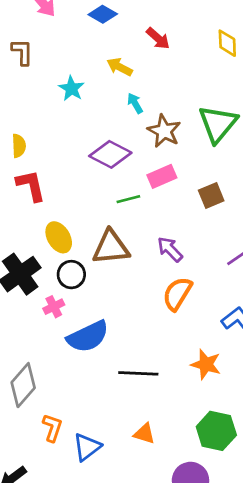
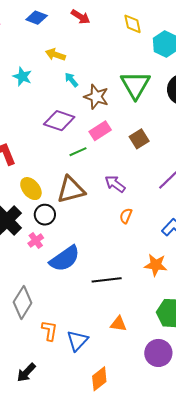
red arrow: (158, 38) -> (81, 17), moved
orange semicircle: (177, 294) -> (126, 216), size x0.6

